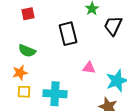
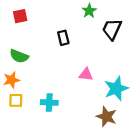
black rectangle: (68, 34) -> (63, 38), size x0.6
cyan cross: (55, 94) -> (49, 103), size x0.7

